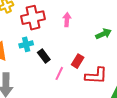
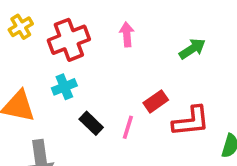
black rectangle: (44, 56) -> (91, 123), moved
red rectangle: (78, 61) -> (156, 101), turned 32

